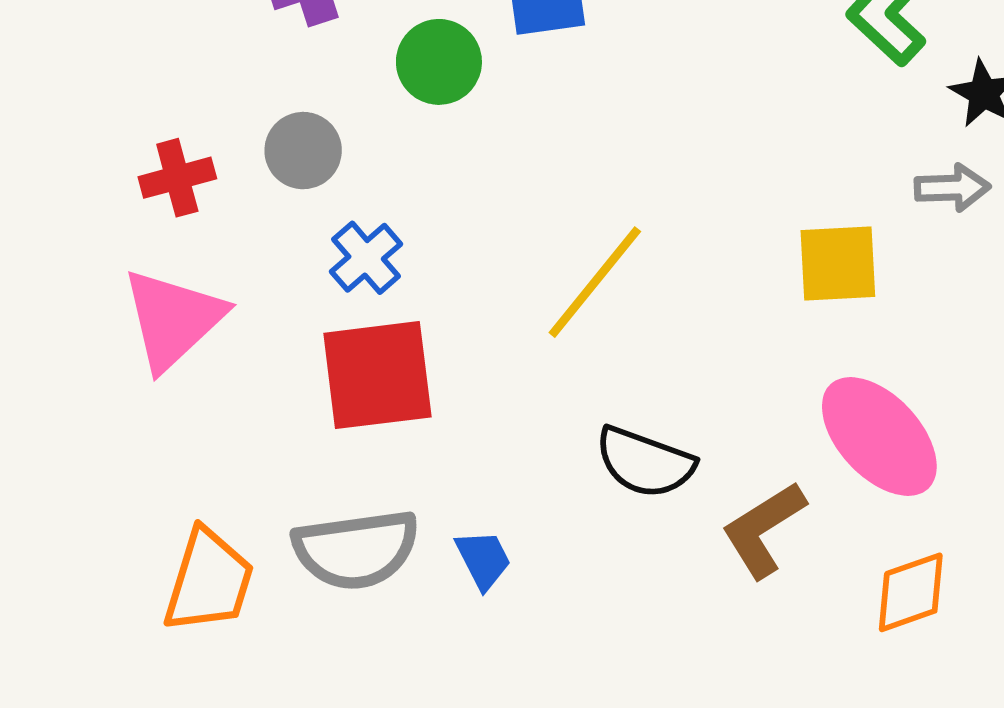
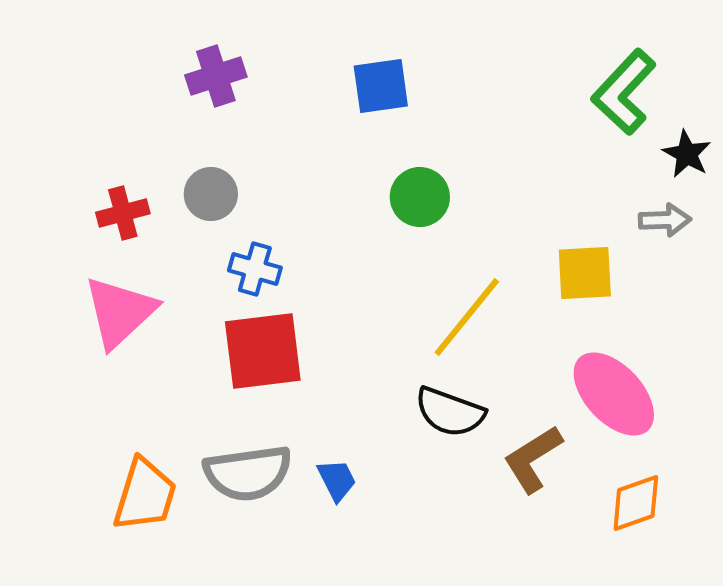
green circle: (439, 62) -> (420, 197), moved
blue cross: (366, 258) -> (255, 269), turned -33
yellow line: (595, 282) -> (467, 317), moved

